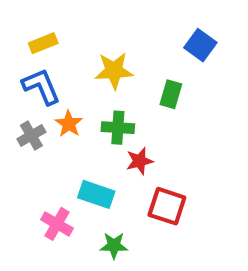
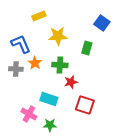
yellow rectangle: (43, 43) -> (39, 16), moved
gray cross: (31, 136) -> (16, 69), turned 32
green star: (114, 246) -> (50, 125), moved

